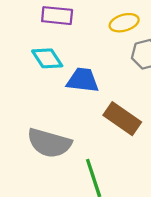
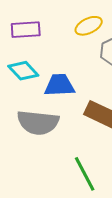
gray semicircle: (49, 143) -> (38, 122), moved

